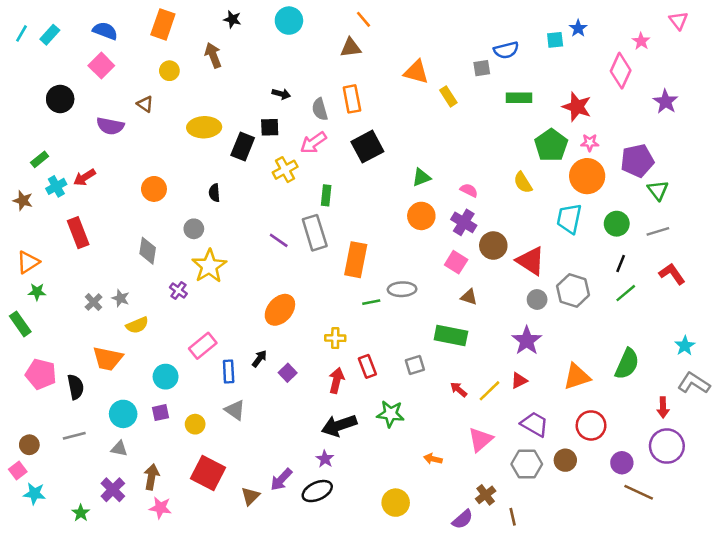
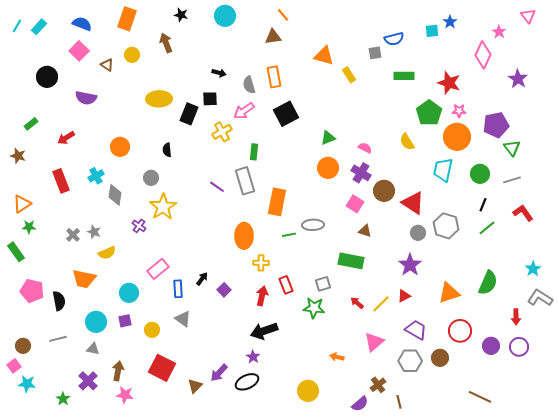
brown triangle: (145, 104) -> (107, 65), moved
cyan cross: (56, 186) -> (96, 176), moved
orange ellipse: (280, 310) -> (244, 236), moved, turned -40
green star: (390, 414) -> (314, 308), moved
purple circle: (667, 446) -> (519, 347), size x0.7
purple circle: (622, 463) -> (491, 346), moved
brown line: (639, 492) -> (480, 397), moved

